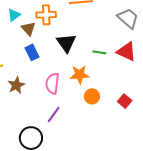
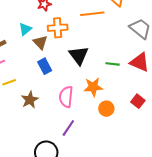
red square: (125, 101) -> (138, 101), moved

